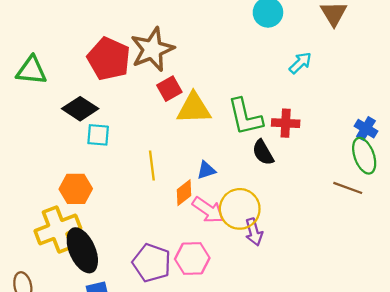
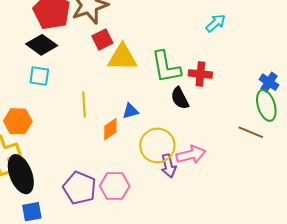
black diamond: (80, 109) -> (42, 45), moved
pink arrow: (208, 210) -> (191, 155), moved, turned -52

